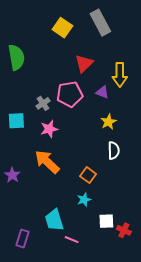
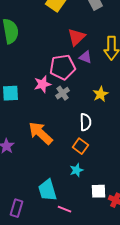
purple triangle: (102, 92) -> (85, 57), moved
gray cross: (43, 103) -> (62, 93), moved
pink star: (49, 129) -> (42, 84), moved
white semicircle: (114, 150) -> (85, 122), moved

